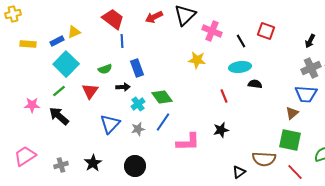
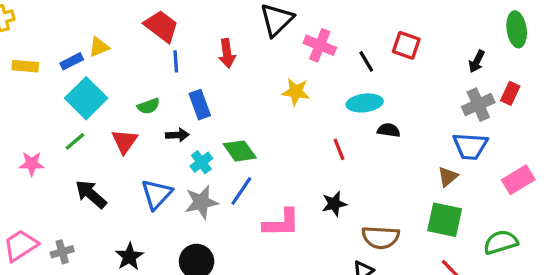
red arrow: (154, 17) -> (227, 53), moved, turned -72
black arrow: (59, 116) -> (91, 194), moved
gray star: (138, 129) -> (201, 202), size x1.5
brown semicircle: (264, 159) -> (381, 237), moved
gray cross: (61, 165) -> (62, 252), moved

